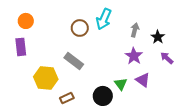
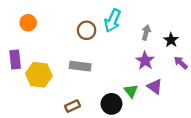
purple rectangle: (21, 47) -> (15, 60), moved
gray rectangle: (74, 61) -> (80, 66), turned -30
yellow hexagon: (46, 78) -> (39, 75), moved

